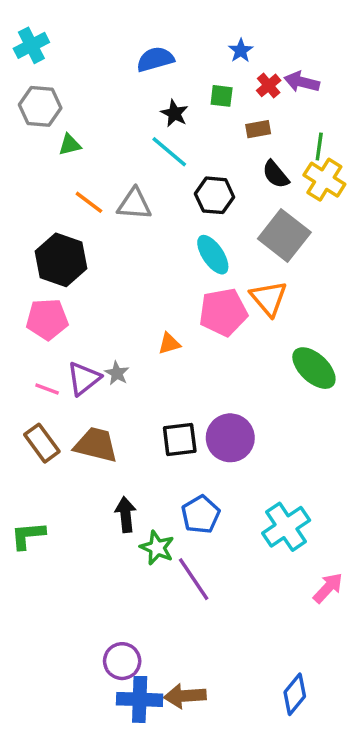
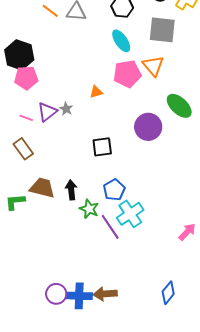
gray square: (284, 235) -> (162, 30), turned -32
black hexagon: (61, 260) -> (19, 55), moved
purple circle: (230, 438) -> (148, 127), moved
brown trapezoid: (96, 445) -> (42, 188), moved
cyan cross: (286, 527) -> (130, 214), moved
purple circle: (122, 661) -> (56, 294), moved

